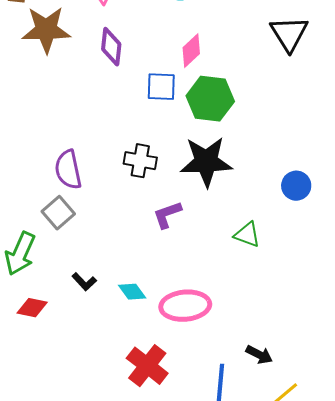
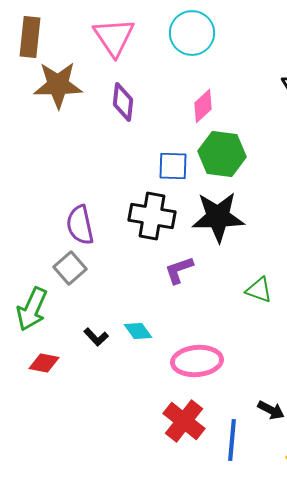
blue square: (161, 87) -> (173, 166), moved
black cross: (140, 161) -> (152, 216), size x1.4
cyan diamond: (132, 292) -> (138, 331), moved
red cross: (147, 366) -> (184, 421), moved

